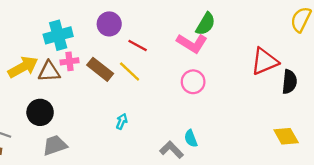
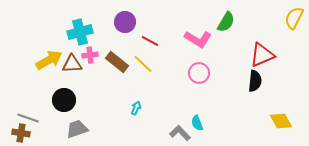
green semicircle: (206, 24) -> (226, 22), moved
black semicircle: (289, 82) -> (255, 81), moved

